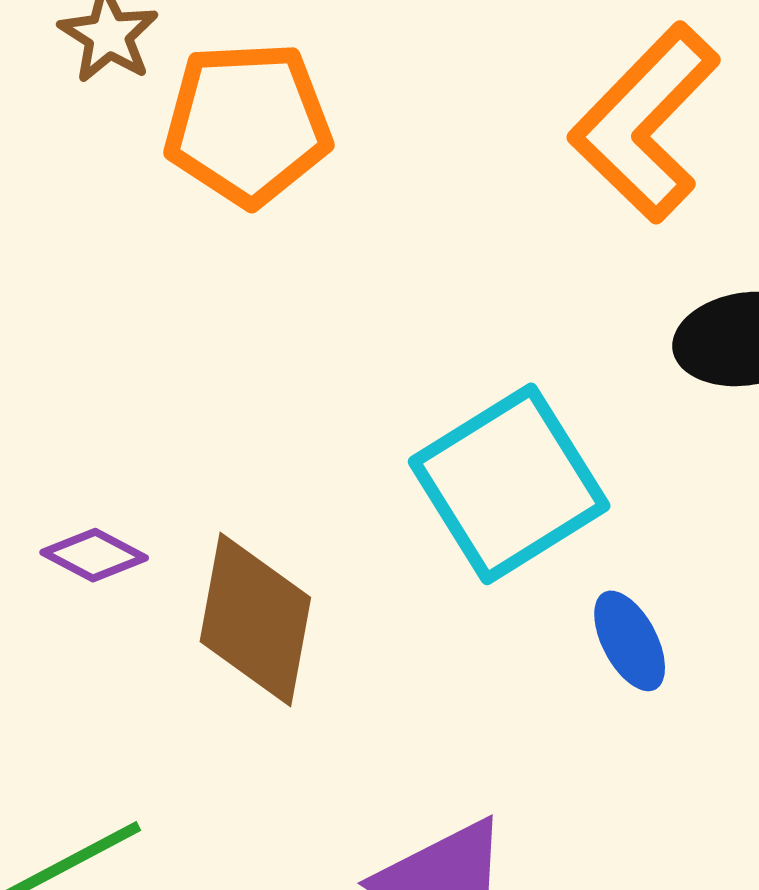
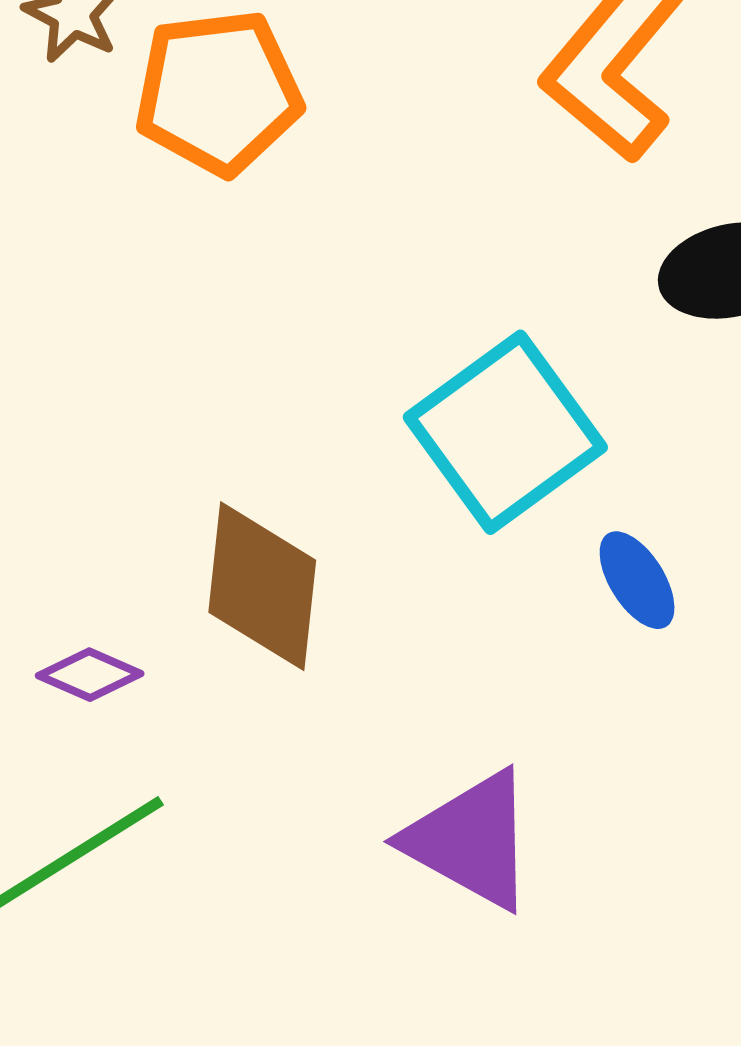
purple diamond: (94, 555) -> (90, 675), moved

